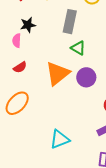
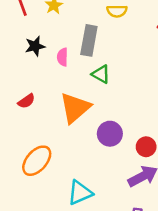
pink semicircle: (17, 41) -> (62, 57), moved
purple circle: (86, 77) -> (110, 134), moved
orange ellipse: (17, 103) -> (37, 161), moved

